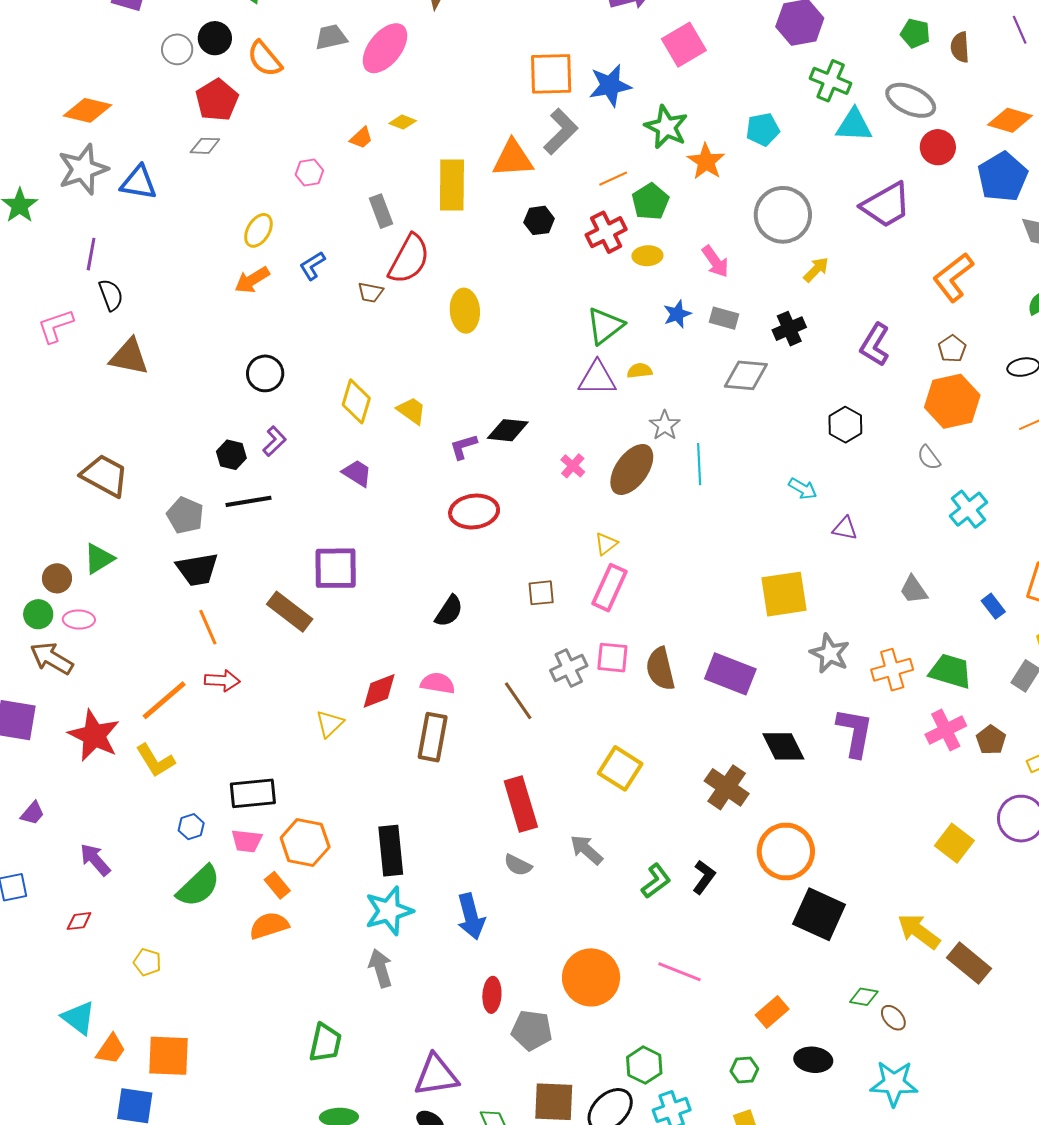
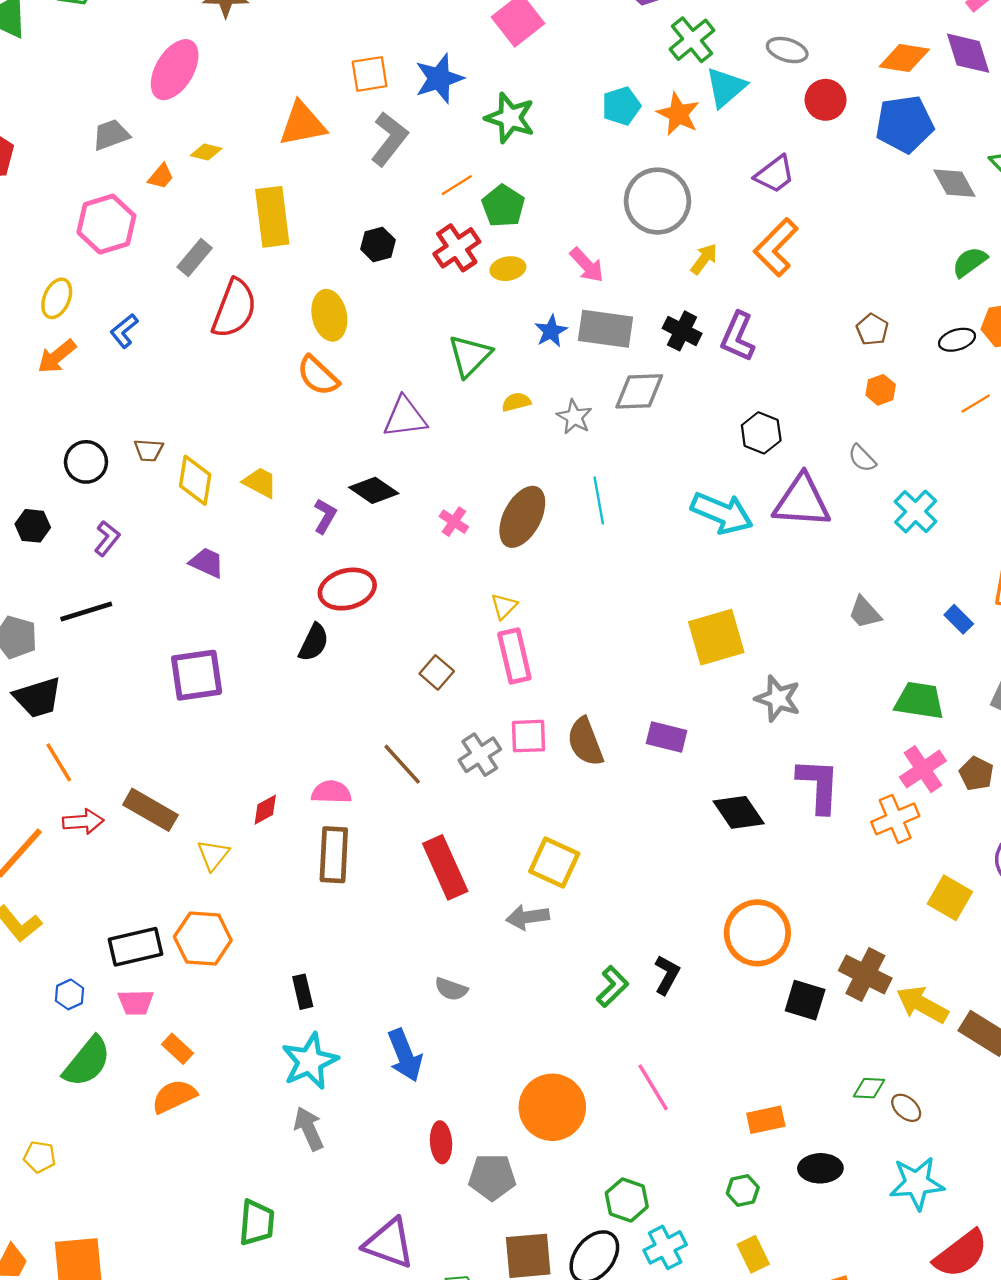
gray trapezoid: (331, 37) -> (111, 135), moved
orange semicircle: (265, 59) -> (318, 376), moved
orange square: (551, 74) -> (370, 74), size x0.7
green cross: (831, 81) -> (692, 40), turned 36
gray ellipse: (911, 100) -> (787, 50), size x0.7
cyan triangle: (854, 125) -> (726, 87), turned -36
orange triangle: (513, 159) -> (302, 124), moved
orange star: (706, 161) -> (678, 114), moved
pink hexagon: (309, 172) -> (106, 224), size x1.8
blue pentagon: (1003, 177) -> (904, 124), turned 30
purple trapezoid: (886, 205) -> (775, 174), size x0.7
gray rectangle: (381, 211) -> (195, 258), turned 68
orange L-shape: (953, 277) -> (776, 247), moved
brown trapezoid: (370, 292) -> (149, 450), moved
yellow ellipse: (465, 311) -> (329, 315), moved
gray rectangle: (724, 318) -> (605, 329), size x1.6
black cross: (789, 329) -> (682, 331), turned -32
purple L-shape: (875, 345) -> (738, 337), moved
purple triangle: (597, 378) -> (405, 417), moved
orange hexagon: (952, 401) -> (881, 390), size x0.5
gray star: (665, 425) -> (574, 417), moved
black diamond: (508, 430) -> (374, 490), turned 36
purple L-shape: (463, 447) -> (325, 516), turned 144
black hexagon: (231, 455) -> (33, 526), moved
cyan arrow: (803, 489) -> (722, 513), size x1.8
purple triangle: (845, 528) -> (802, 501), moved, size x2.0
pink rectangle: (609, 588) -> (514, 656), turned -30
brown square: (541, 593) -> (437, 672), turned -36
black semicircle: (449, 611) -> (314, 642), moved
brown rectangle: (290, 612) -> (150, 810), moved
orange cross: (892, 670) -> (895, 819), moved
purple rectangle: (730, 674) -> (667, 737), size x0.7
red diamond: (379, 691) -> (265, 810), size x0.7
brown line: (518, 701) -> (402, 764), moved
brown cross: (727, 787) -> (865, 974), moved
red rectangle: (521, 804) -> (445, 867), moved
orange hexagon: (305, 842) -> (203, 939), moved
gray arrow: (586, 850) -> (528, 917), moved, turned -42
black rectangle: (391, 851) -> (303, 992), size x0.6
black square: (819, 914) -> (805, 1000), size x0.7
pink line: (679, 972) -> (653, 1087), turned 45
orange rectangle: (772, 1012) -> (766, 1120), turned 36
purple triangle: (436, 1075) -> (389, 1243), turned 36

